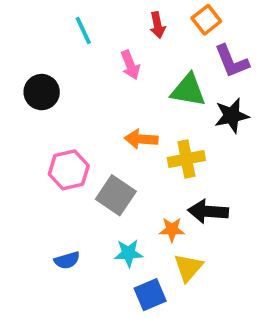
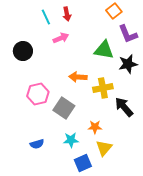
red arrow: (157, 25) -> (67, 14), moved
pink arrow: (130, 65) -> (61, 38), moved, turned -91
black arrow: (208, 211) -> (124, 107), moved, turned 45

